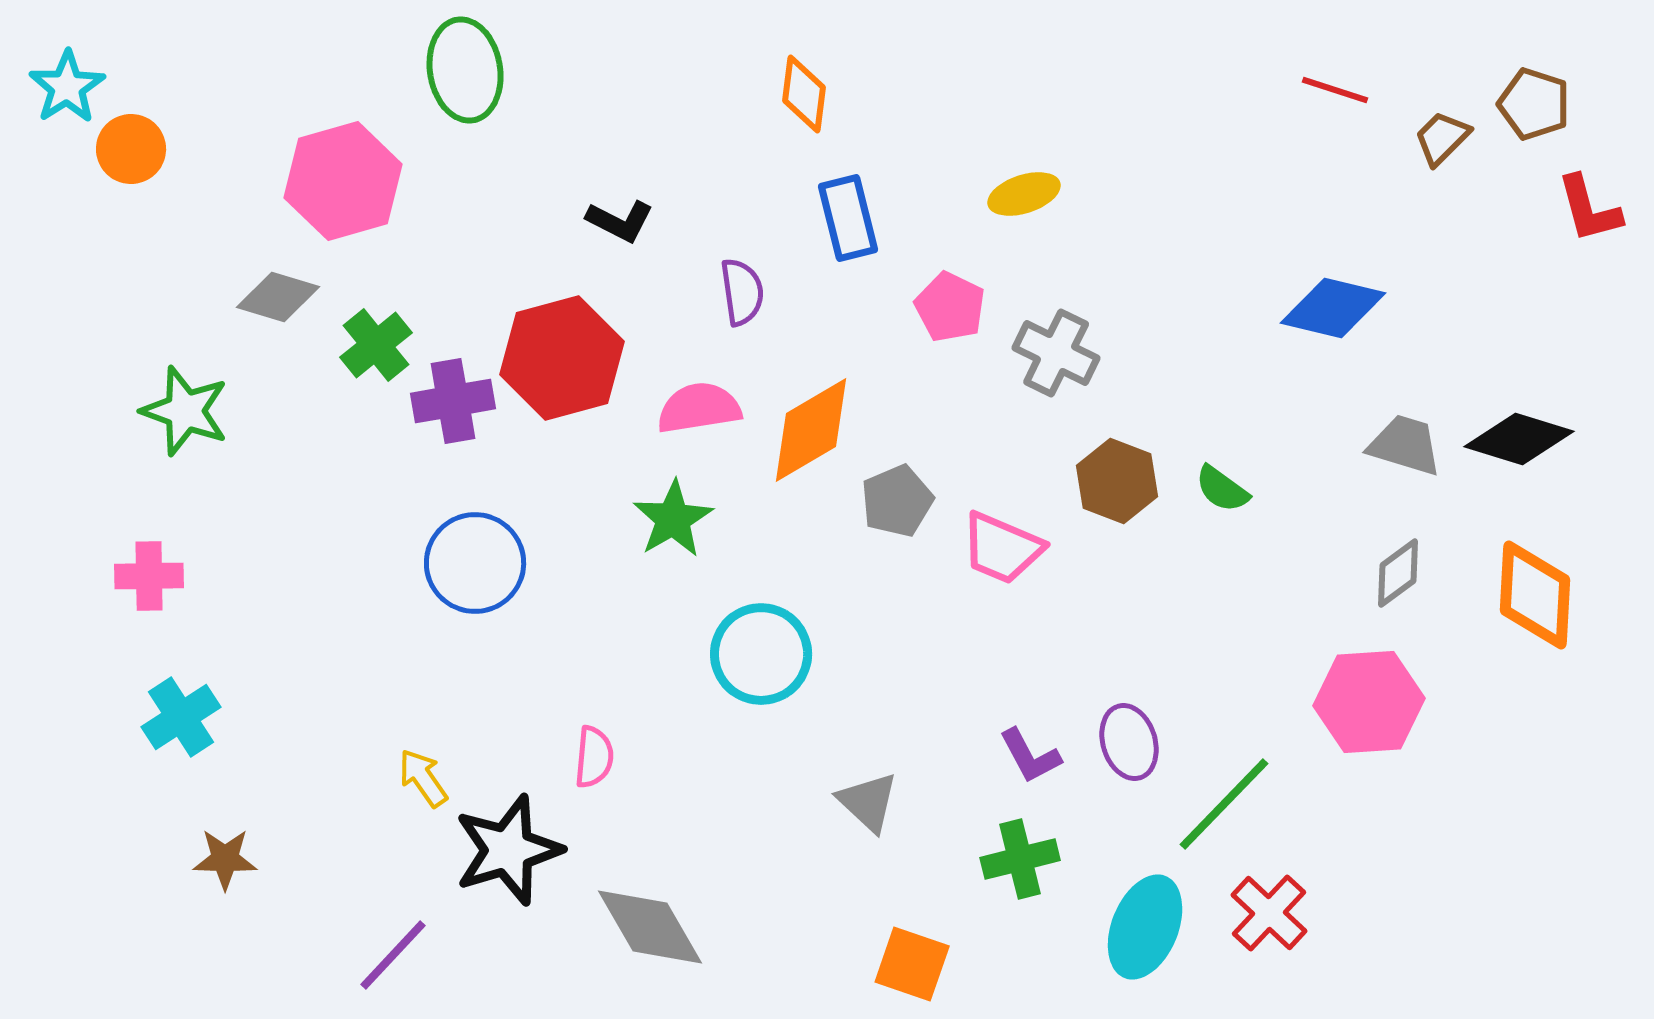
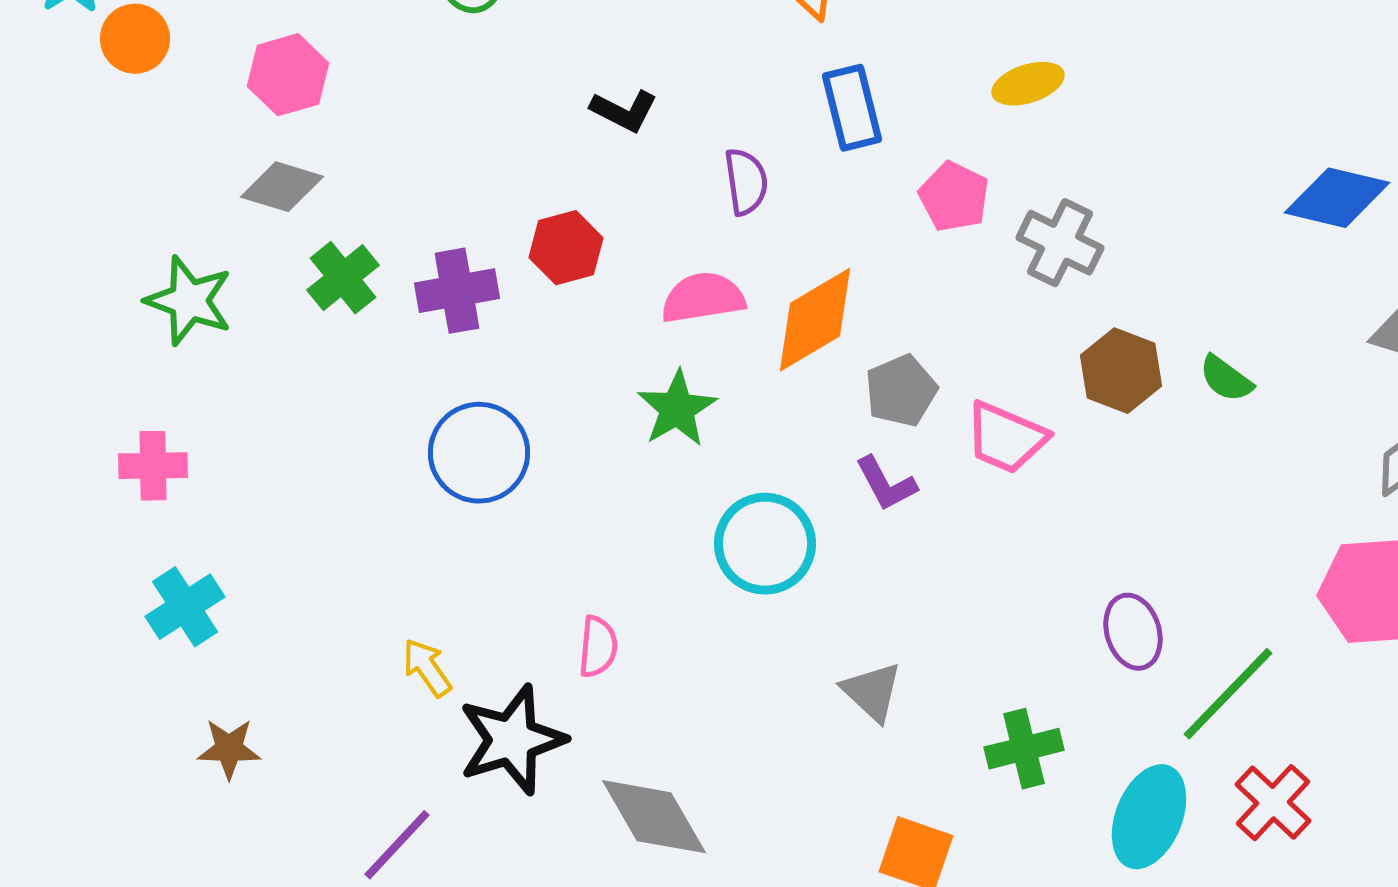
pink hexagon: (343, 181) -> (288, 75), moved, size x0.7
green cross: (376, 345) -> (343, 278), moved
red hexagon: (562, 358) -> (566, 248), size x0.6
purple L-shape: (1030, 756) -> (886, 484), moved

